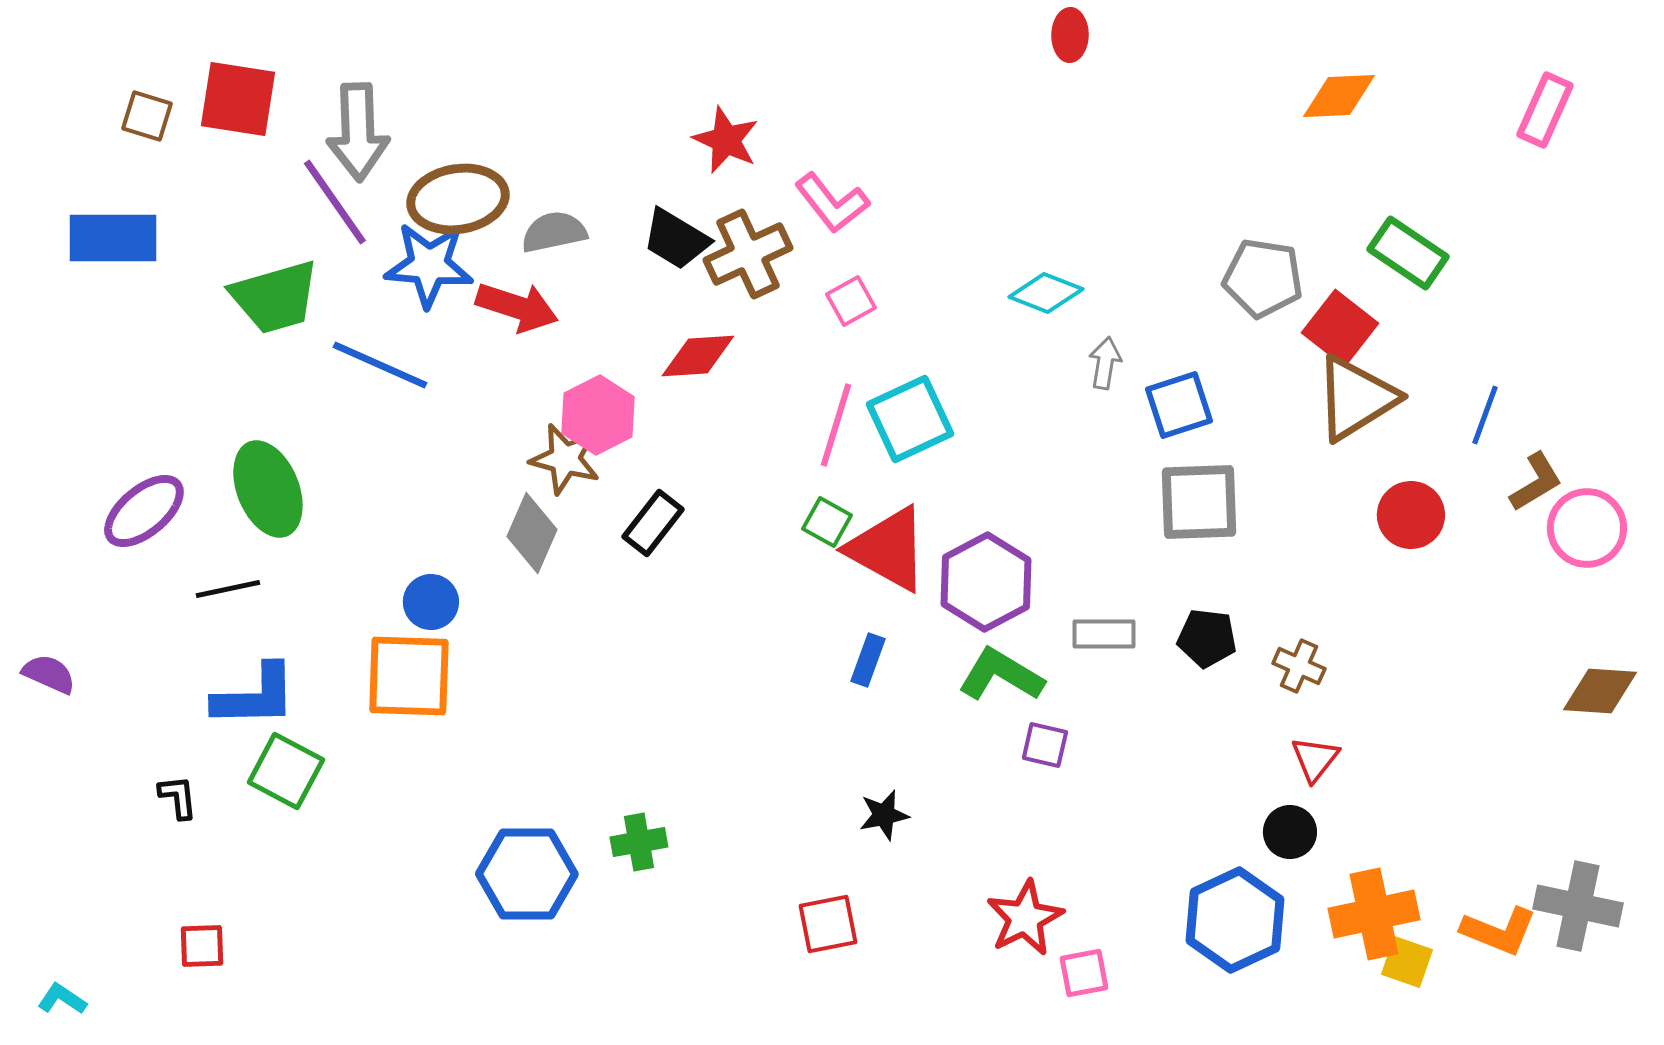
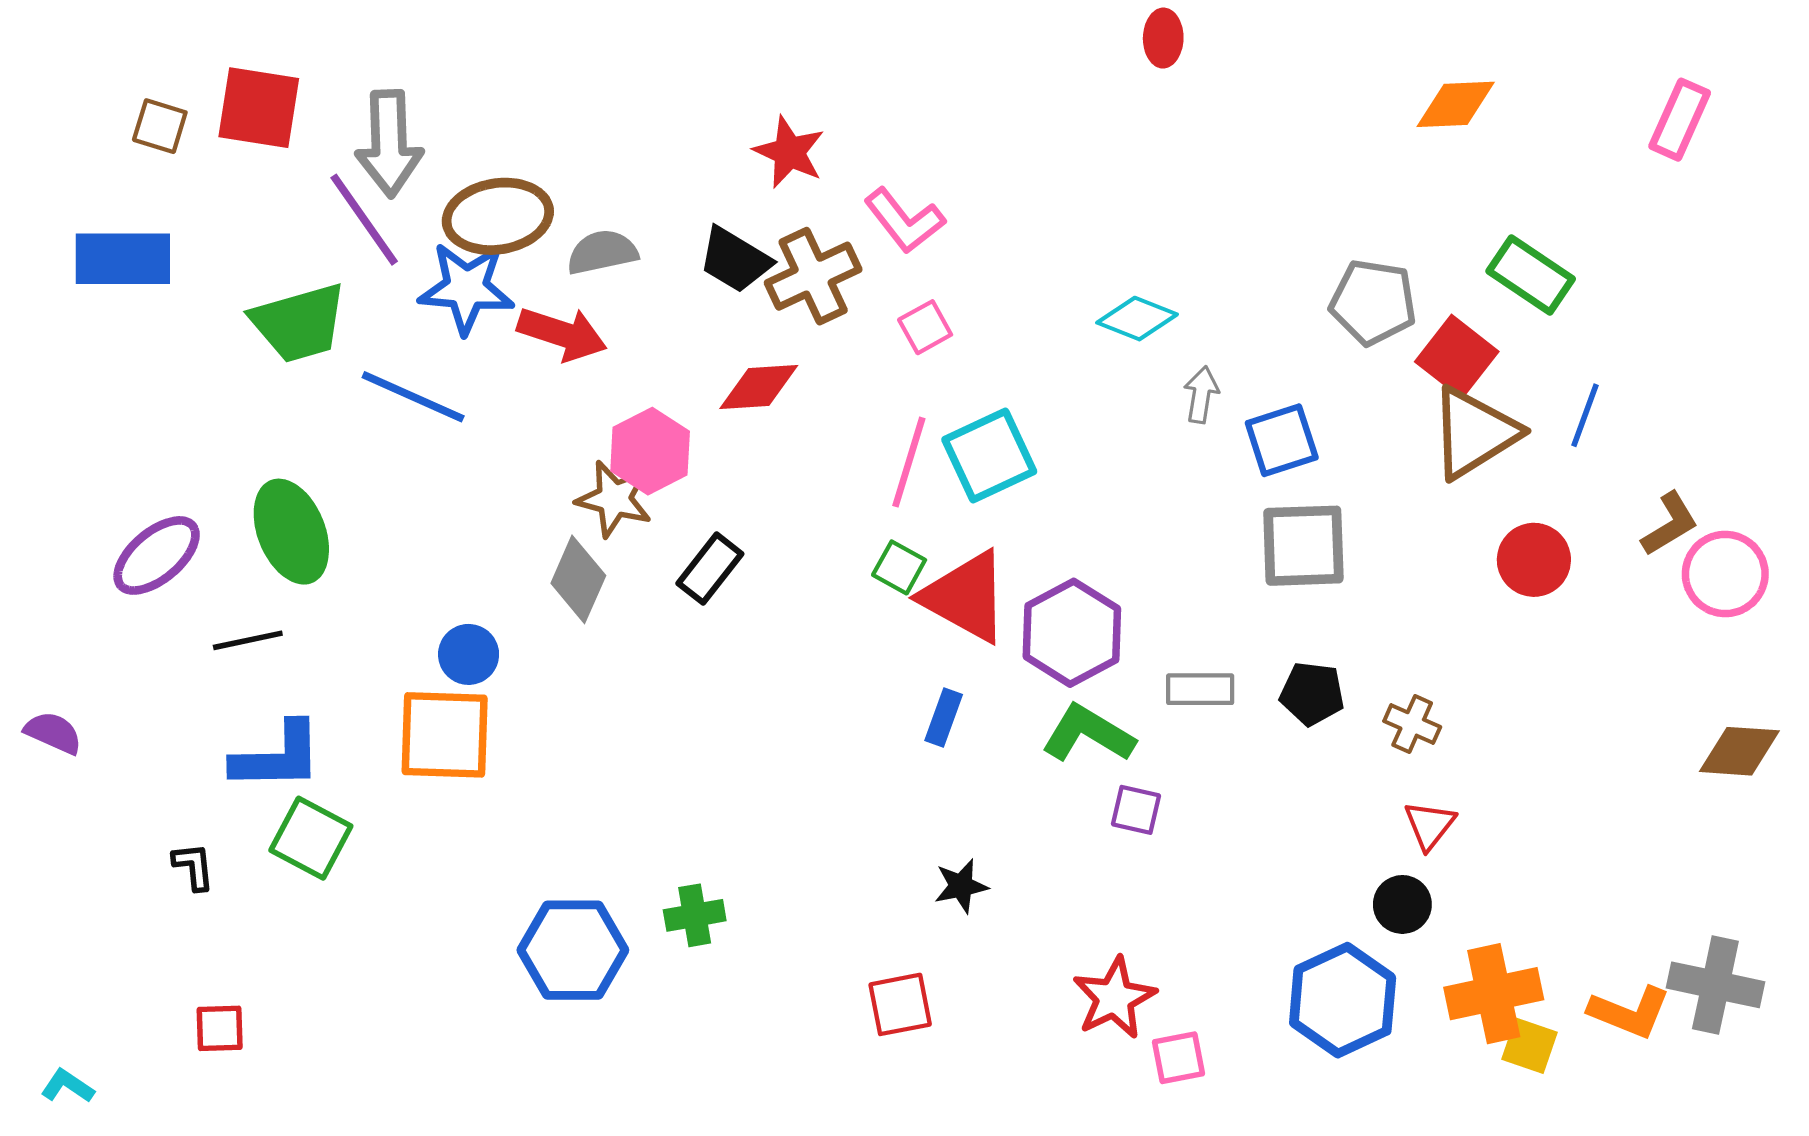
blue line: (1485, 415) -> (1585, 415), moved

